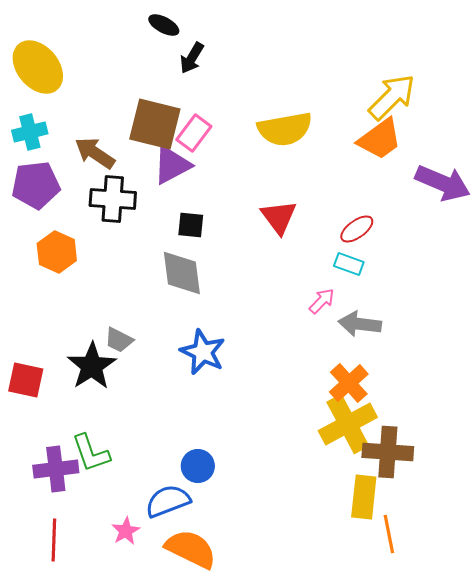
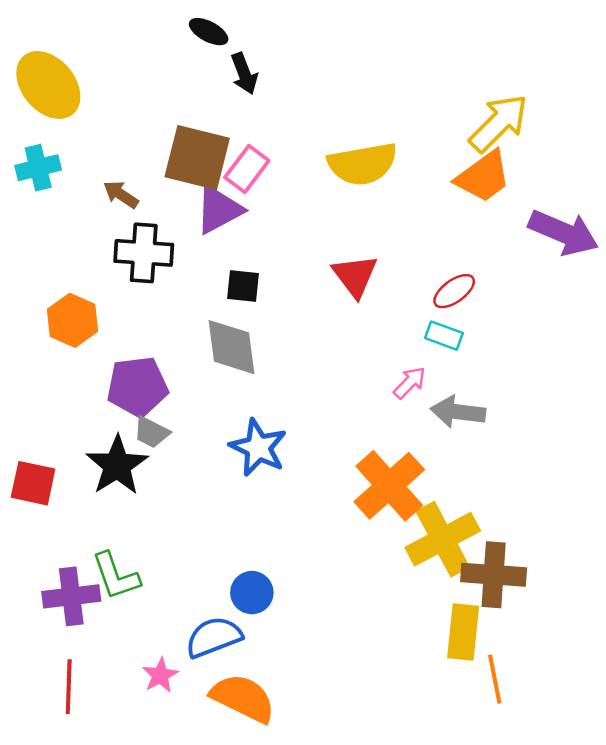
black arrow: (192, 58) -> (244, 74), turned -52
brown arrow: (95, 153) -> (121, 194), size x0.7
purple pentagon: (36, 185) -> (137, 386), moved
orange cross: (349, 383) -> (389, 486), moved, size x1.4

